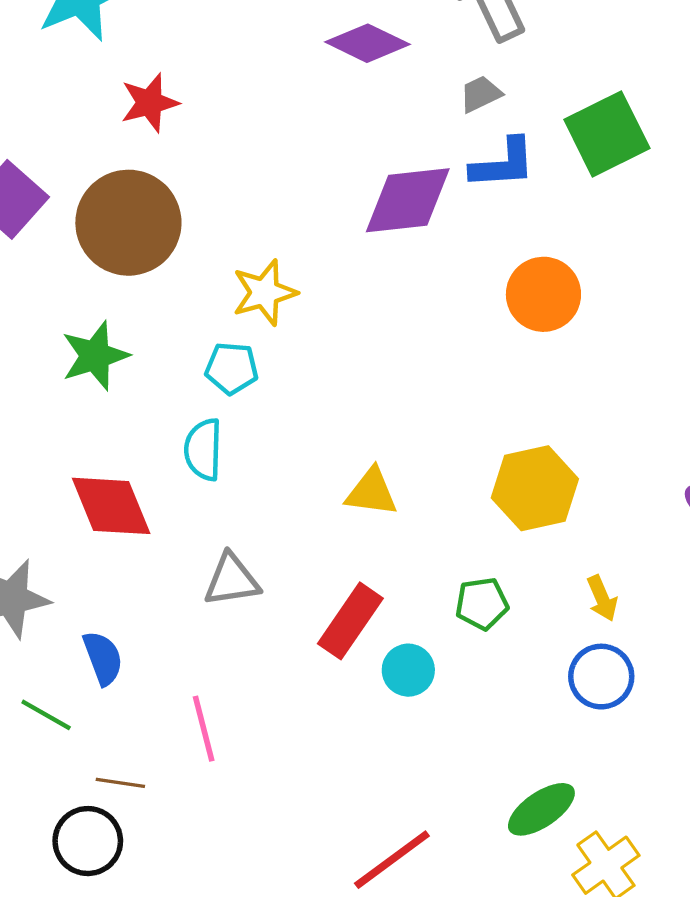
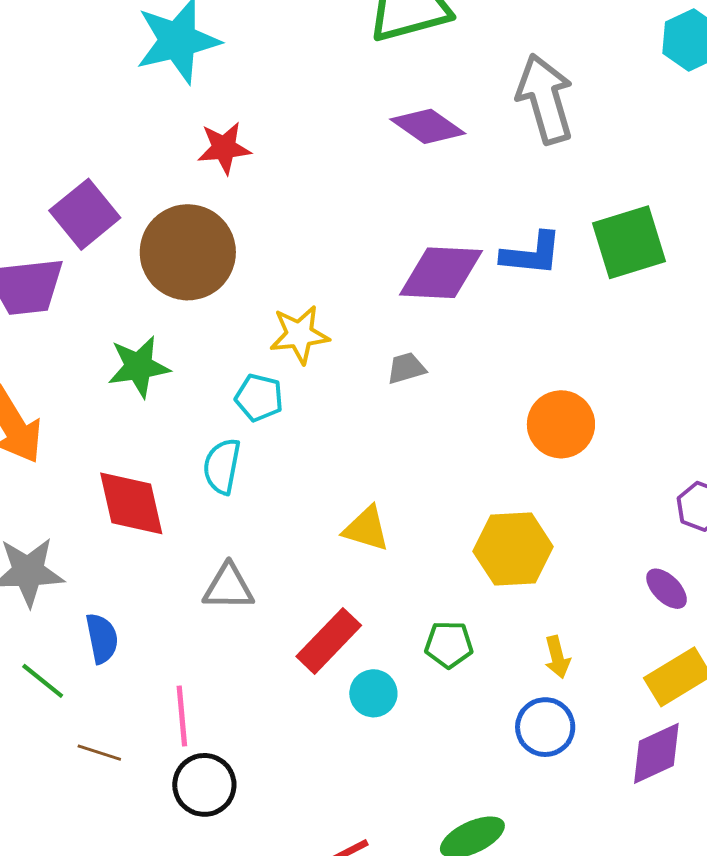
gray trapezoid: (481, 94) -> (406, 368), moved
orange circle: (543, 294) -> (561, 424), moved
black circle: (88, 841) -> (204, 785), moved

